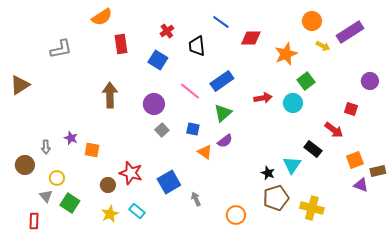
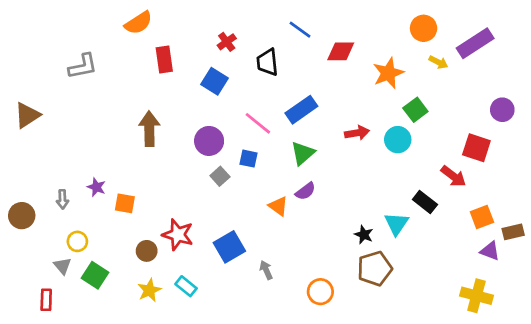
red square: (351, 109) -> (476, 148), size x1.5
blue square: (193, 129) -> (248, 159), moved
brown circle: (25, 165) -> (22, 216), moved
yellow cross: (312, 208) -> (476, 296), moved

